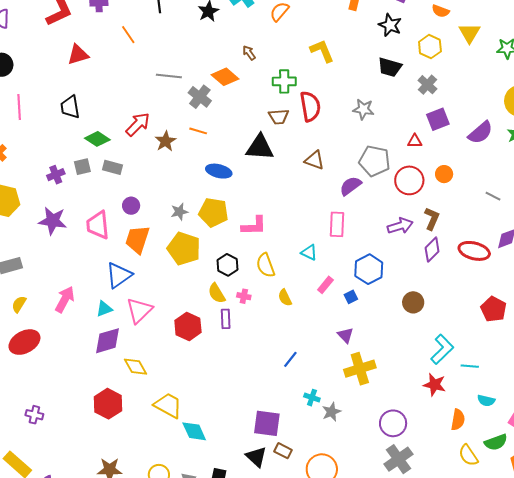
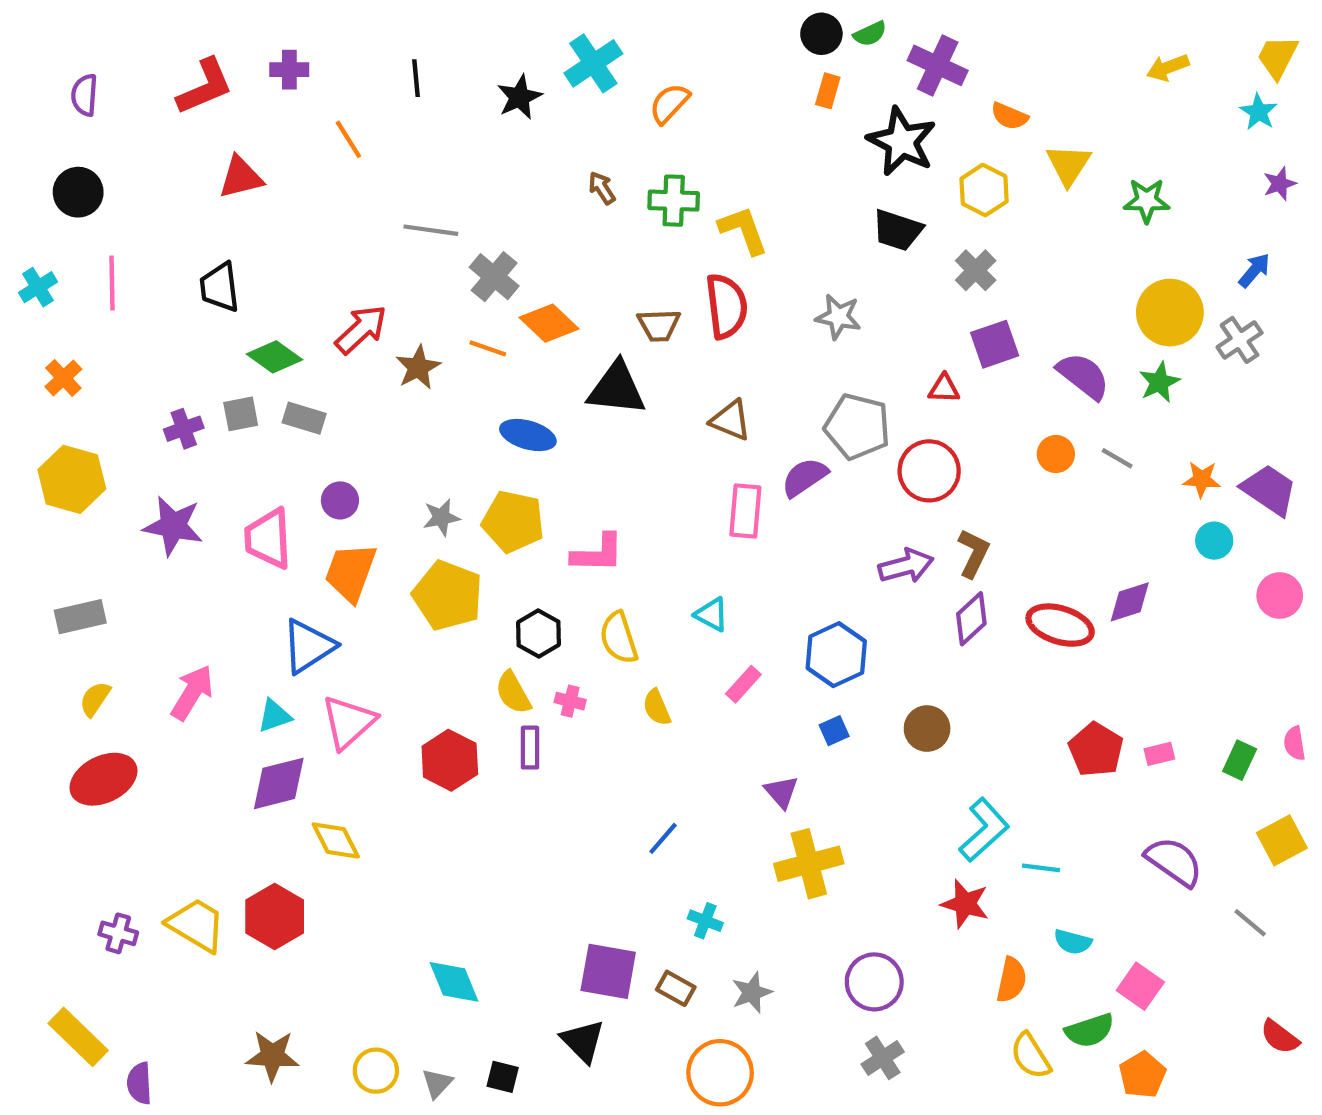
black star: (390, 25) -> (902, 141), size x1.4
yellow L-shape: (322, 51) -> (743, 230), moved
orange diamond: (225, 77) -> (549, 323), moved
green cross: (284, 81) -> (674, 201), moved
purple semicircle: (480, 133) -> (1083, 376), turned -104
orange circle: (444, 174) -> (1056, 454), moved
gray line: (493, 196) -> (1117, 458), moved
pink rectangle: (337, 224) -> (745, 511), moved
blue square: (351, 297) -> (834, 731), moved
yellow trapezoid: (168, 405) -> (196, 925), moved
gray star: (332, 412) -> (752, 992), moved
brown rectangle: (283, 451) -> (676, 988), moved
gray cross: (398, 459) -> (883, 1058), size x0.7

